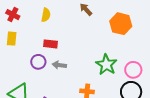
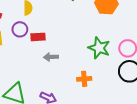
purple circle: (38, 62) -> (20, 29), moved

